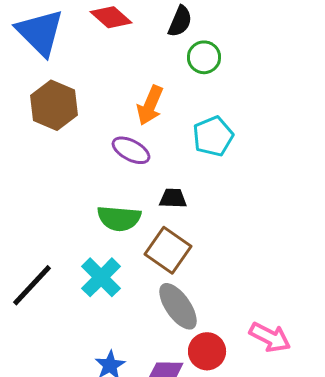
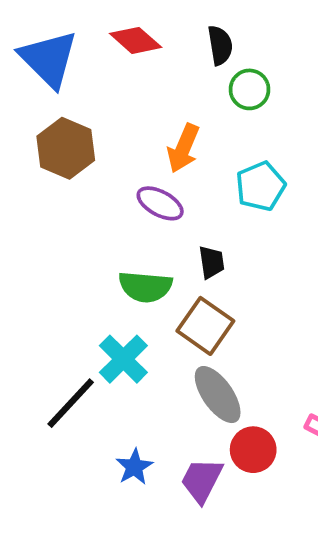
black semicircle: (180, 21) -> (220, 45), turned -32
black trapezoid: (173, 198) -> (212, 262), turned 80
black line: (32, 285) -> (71, 403), moved

